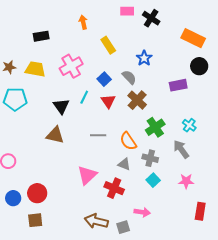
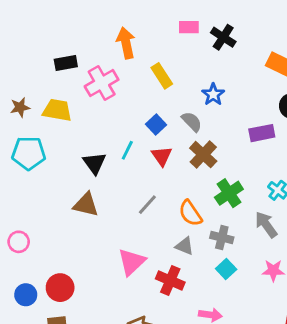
orange arrow: (83, 22) -> (126, 43), size x1.5
pink cross: (71, 66) -> (102, 83), moved
gray line: (98, 135) -> (147, 205), turned -49

